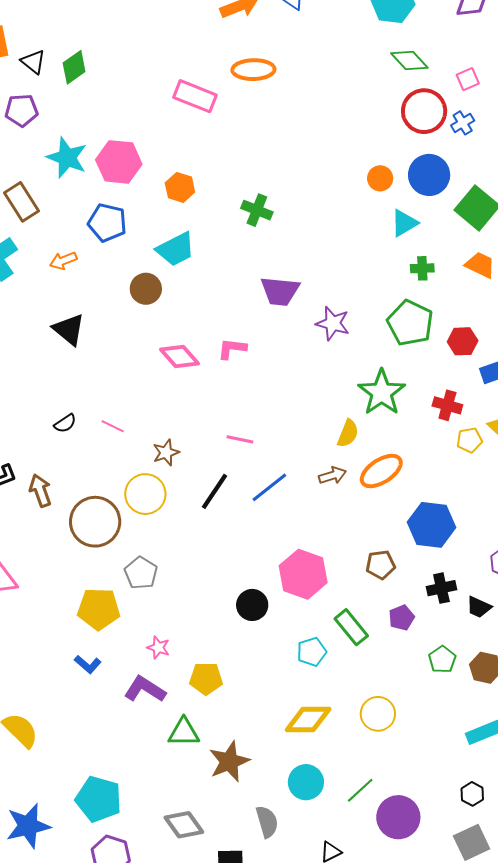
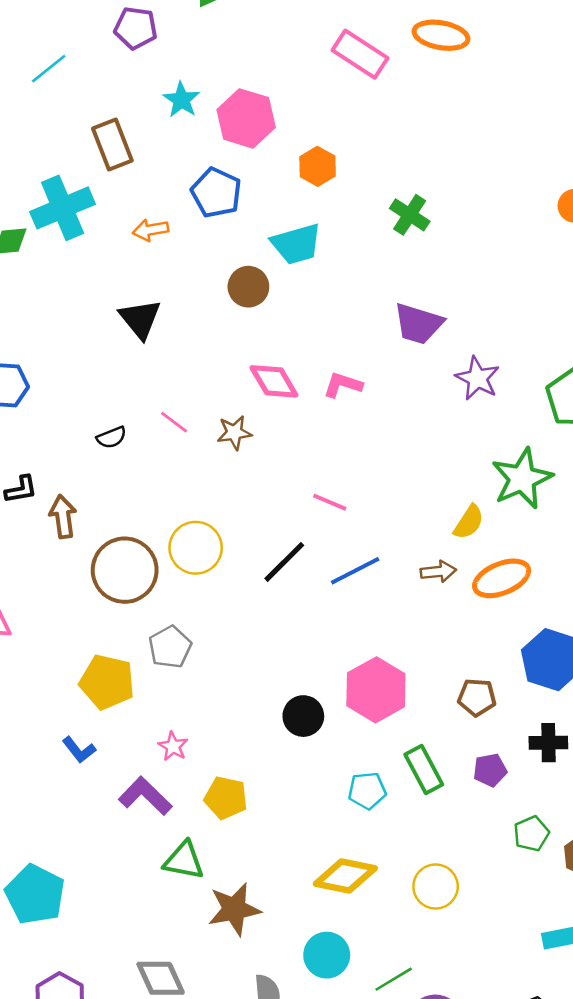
cyan star: (67, 158) -> (181, 100), size x0.7
pink line: (113, 426) -> (174, 422), moved
brown star: (166, 453) -> (234, 433), moved
cyan pentagon: (99, 799) -> (35, 894), moved

